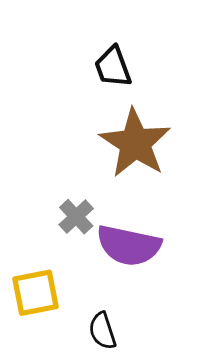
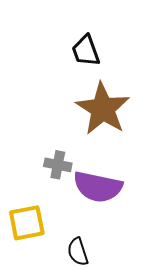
gray cross: (76, 217) -> (58, 165), turned -36

